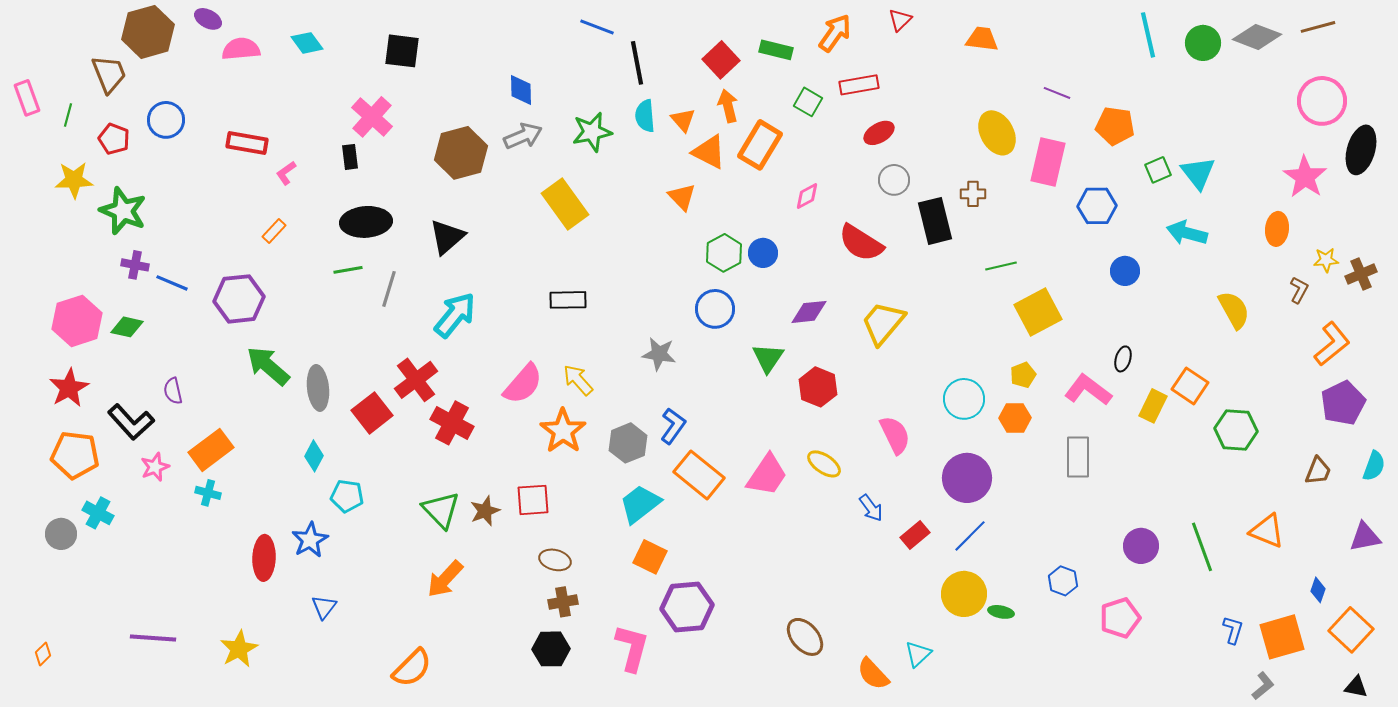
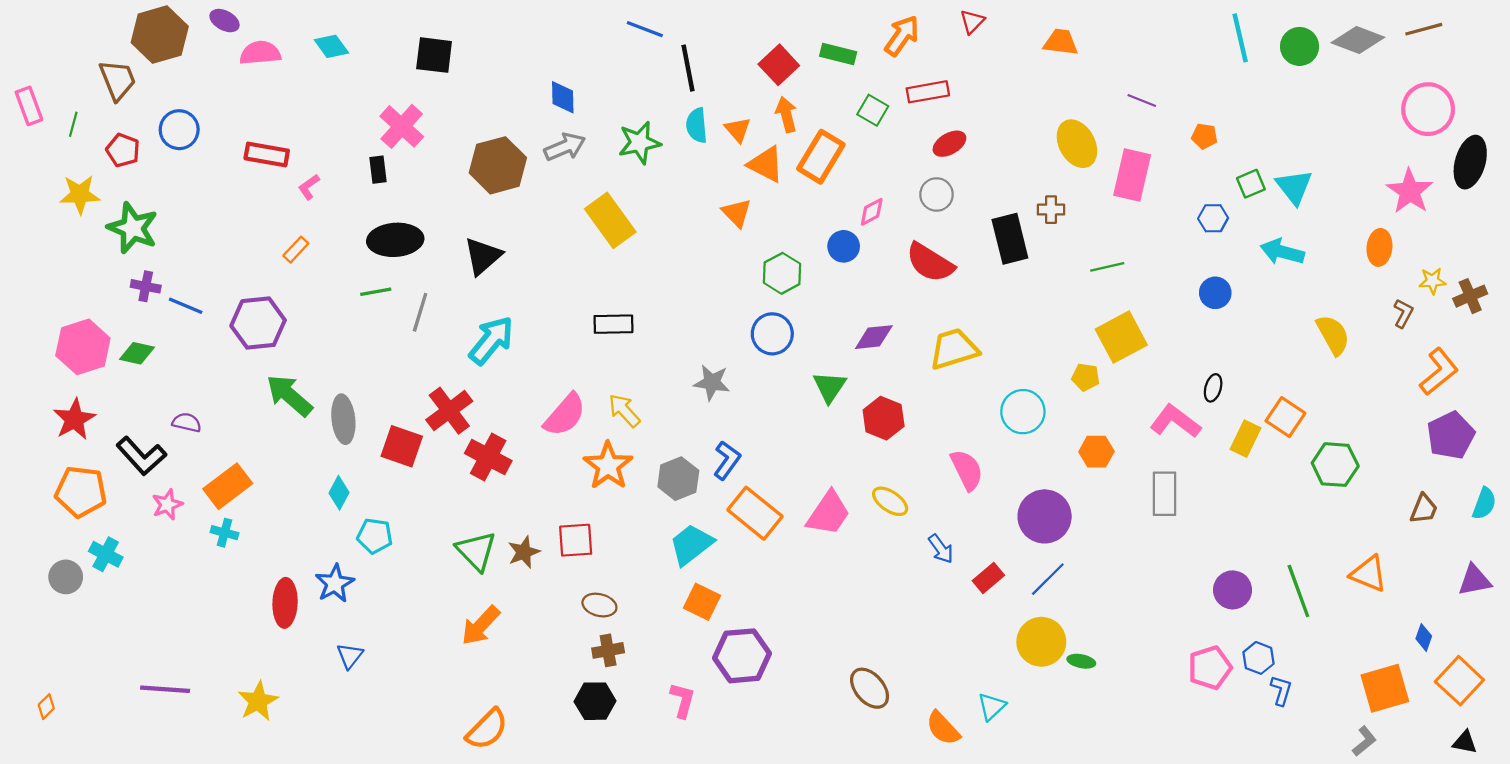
orange pentagon: (1115, 126) -> (1204, 136), size x0.6
gray circle: (894, 180) -> (937, 194), moved
blue hexagon: (1097, 206) -> (1213, 218), moved, size x0.7
blue circle: (763, 253) -> (844, 246), moved
green line: (1001, 266) -> (1107, 267), moved
yellow trapezoid: (883, 323) -> (954, 349), turned 33
yellow pentagon: (1023, 375) -> (1086, 377), moved, turned 30
purple semicircle: (173, 391) -> (187, 422), turned 116
cyan circle: (964, 399) -> (1023, 412), moved
red square: (372, 413) -> (402, 446), turned -33
blue hexagon: (1063, 581) -> (1258, 658), moved
blue L-shape: (1233, 630) -> (1281, 690), moved
pink L-shape: (632, 648) -> (683, 700), size x0.7
orange semicircle: (412, 668) -> (487, 729), moved

